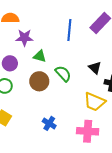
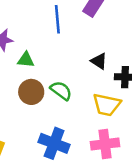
green semicircle: (63, 74) -> (61, 91), moved
blue cross: (49, 123) -> (54, 143), size x1.6

